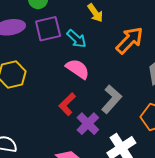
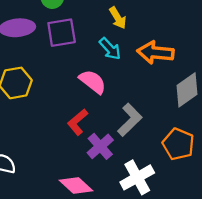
cyan arrow: (77, 39) -> (110, 49), moved
orange arrow: (130, 40) -> (155, 53), turned -132

